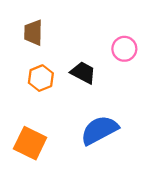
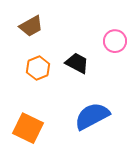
brown trapezoid: (33, 33) -> (31, 26), turned -120

